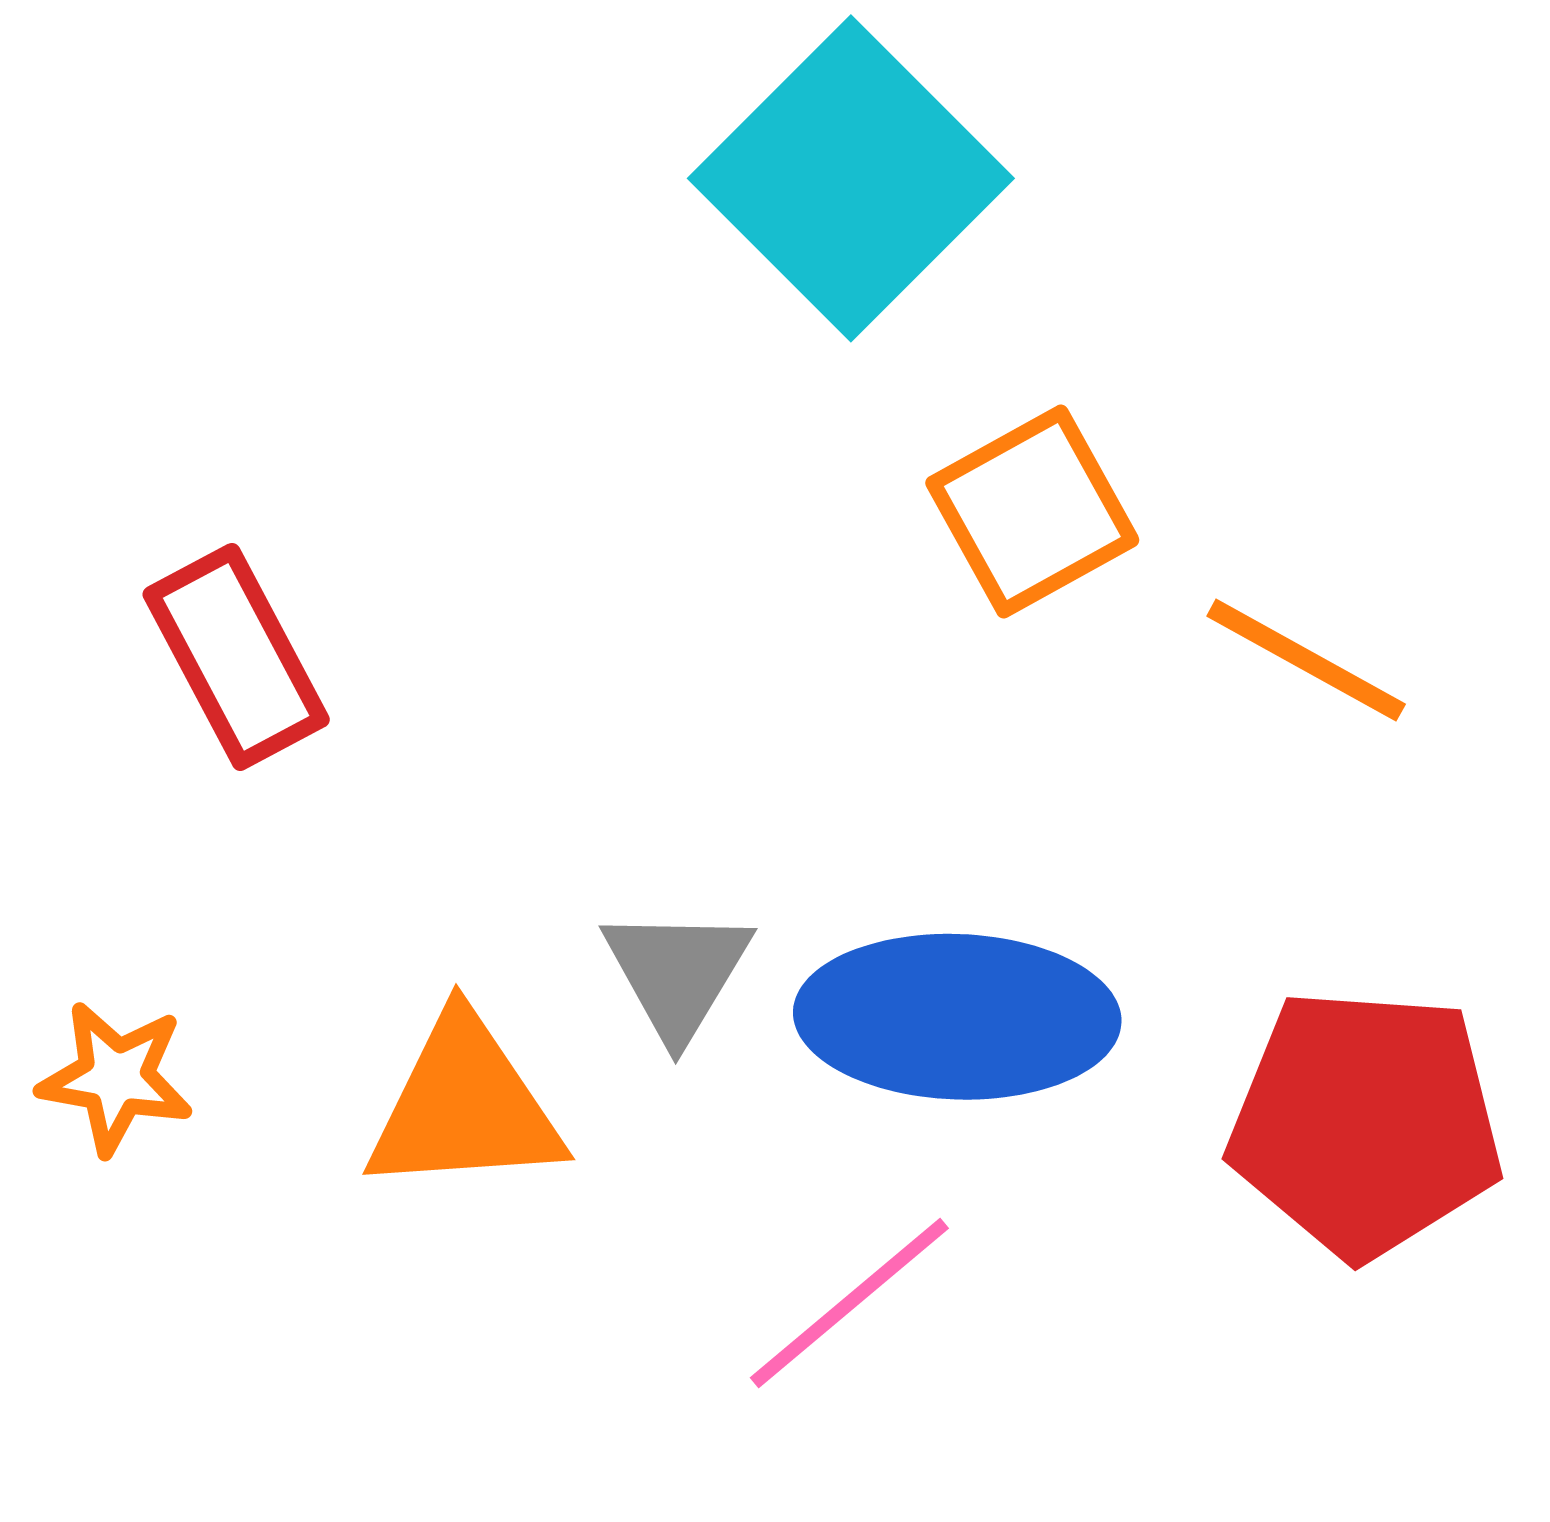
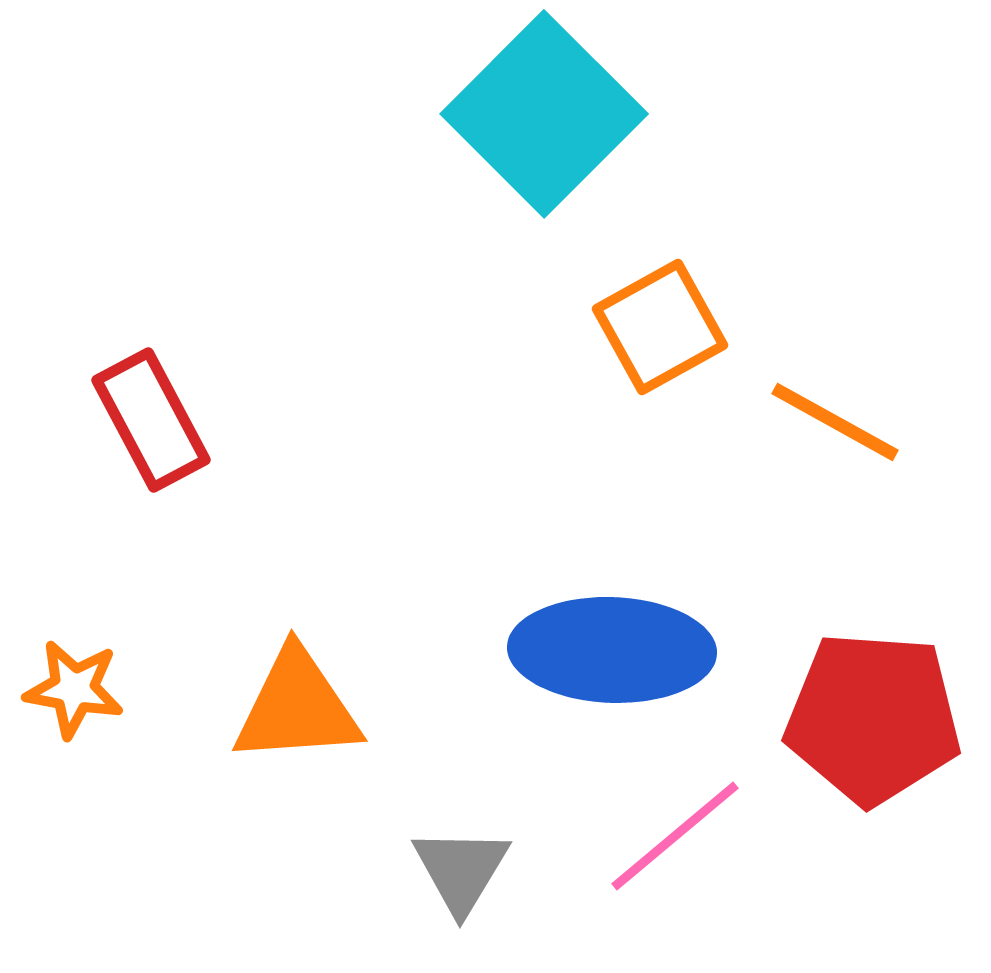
gray triangle: (677, 973) -> (461, 870), moved
pink line: (849, 1303) -> (675, 836), moved

